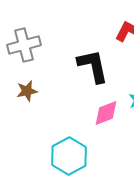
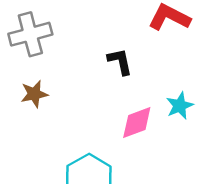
black L-shape: (93, 66) -> (120, 61), size x0.6

